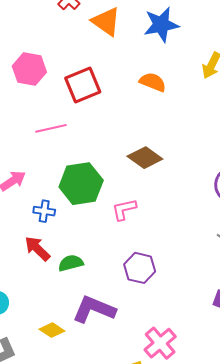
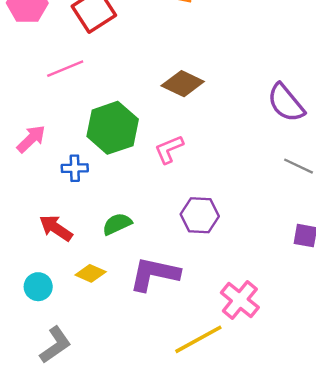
red arrow: (37, 249) -> (56, 228), moved
yellow diamond: (52, 330) -> (91, 273), moved

